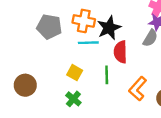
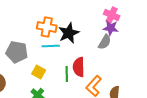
gray pentagon: (49, 27) -> (17, 52), moved
red semicircle: (120, 52) -> (79, 67), moved

